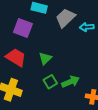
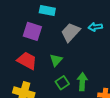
gray trapezoid: (65, 18) -> (71, 32), moved
green arrow: (70, 82) -> (82, 82), turned -60

